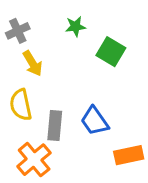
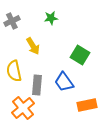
green square: (111, 52) -> (80, 55), moved
yellow arrow: (33, 63) -> (33, 46), moved

